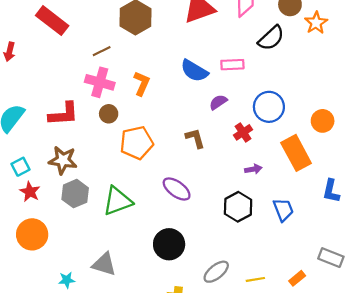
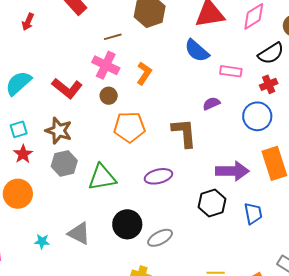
blue semicircle: (194, 71) -> (197, 51), moved
red L-shape: (64, 114) -> (67, 88), turned 32
red cross: (243, 132) -> (269, 84), moved
brown L-shape: (195, 138) -> (184, 133), size x1.5
purple arrow: (253, 169) -> (232, 171), size x2.0
purple ellipse: (177, 189) -> (158, 176), turned -60
black circle: (169, 244) -> (127, 224), moved
gray ellipse: (216, 272) -> (160, 238), moved

